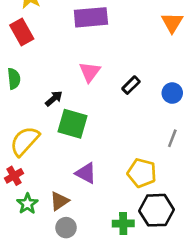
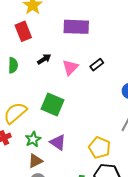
black rectangle: (131, 85) -> (97, 65), moved
black arrow: (54, 99) -> (44, 59), moved
green star: (27, 204) -> (33, 139), moved

